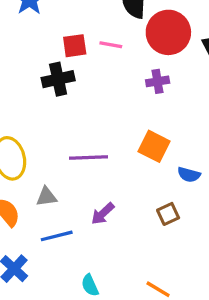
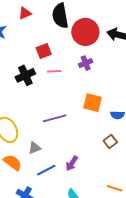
pink line: (111, 45) -> (54, 71), moved
red square: (75, 46) -> (44, 51), moved
purple arrow: (103, 214) -> (72, 163), moved

